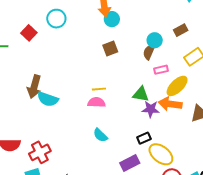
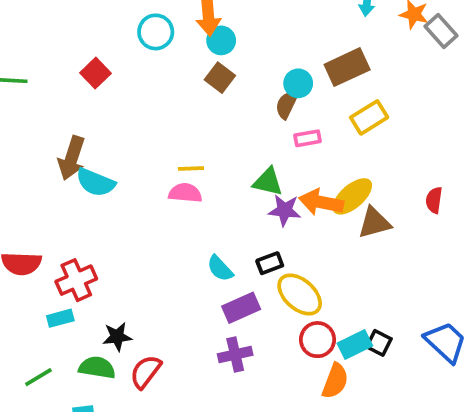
cyan circle: (56, 19) -> (156, 32), moved
brown rectangle: (181, 30) -> (347, 67), size x1.6
red square: (29, 33) -> (95, 73), moved
brown square: (110, 48) -> (220, 78), moved, turned -35
yellow ellipse: (177, 86) -> (352, 196), moved
cyan semicircle: (100, 135) -> (220, 268), moved

